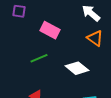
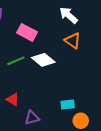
white diamond: (77, 68) -> (43, 60), moved

